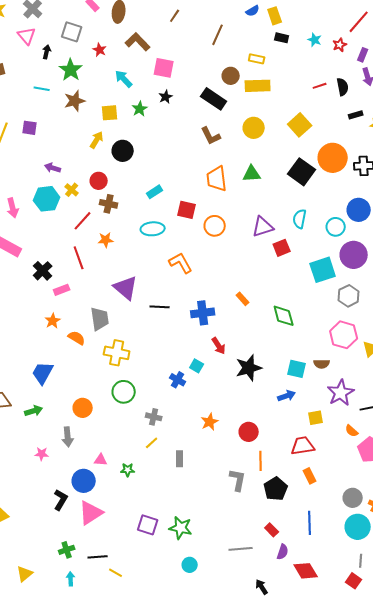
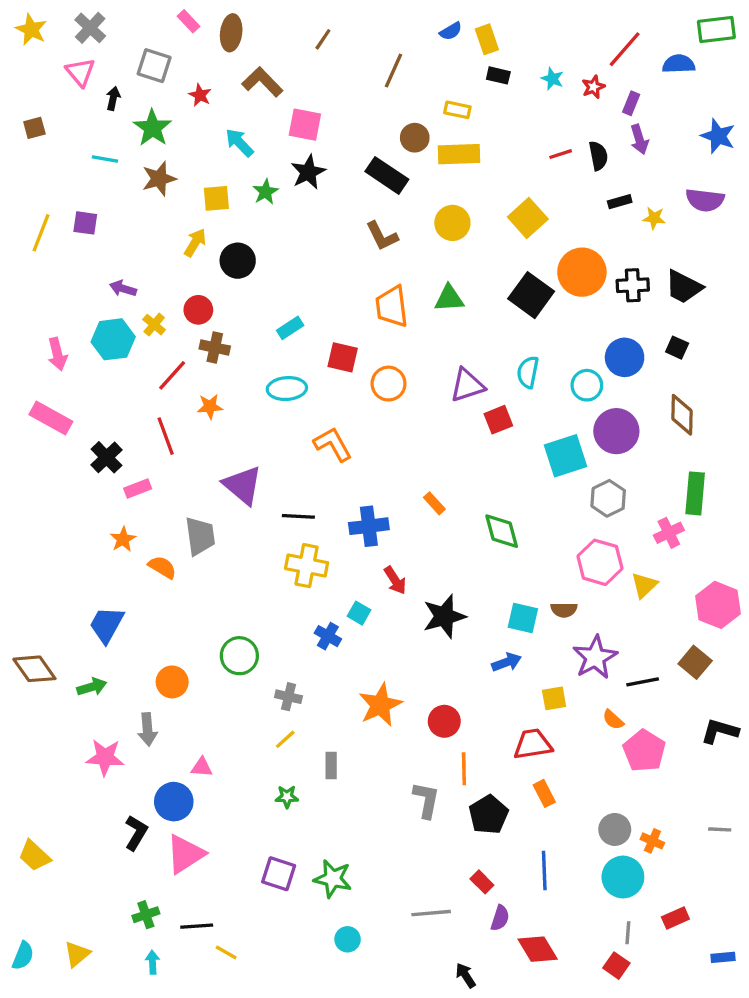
black star: (166, 97) -> (308, 172), size x1.5
yellow cross: (117, 353) -> (307, 566), moved
orange star: (210, 422) -> (380, 705), size x1.5
pink star: (42, 454) -> (105, 757), size x1.6
green star: (128, 470) -> (287, 797), moved

